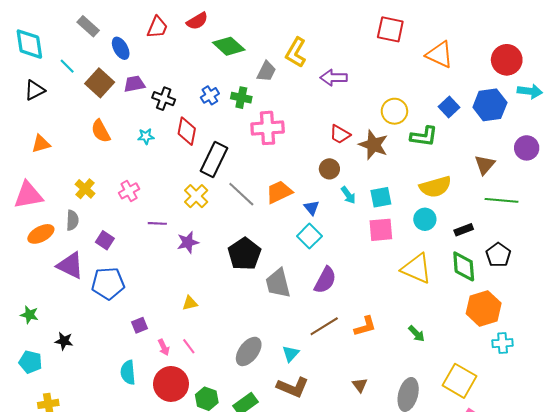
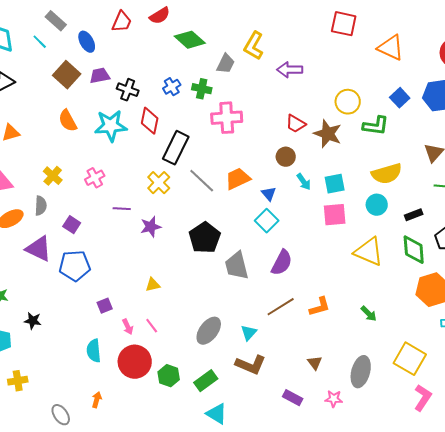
cyan line: (67, 66) -> (40, 42), moved
cyan star: (146, 136) -> (111, 126), size x2.0

